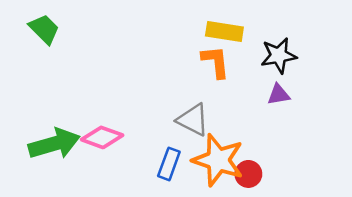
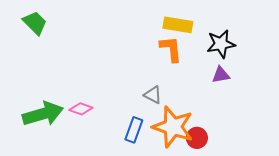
gray triangle: (193, 120) -> (153, 95), size x0.7
pink diamond: (102, 137) -> (81, 109), size x0.7

